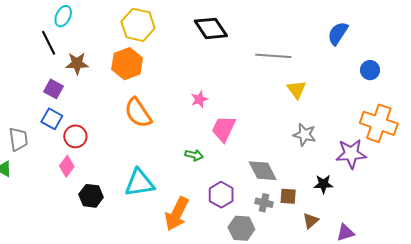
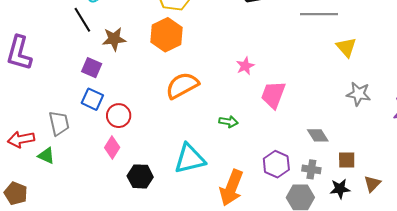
orange semicircle: (138, 113) -> (182, 85), turned 100
green arrow: (194, 155) -> (229, 122), moved
gray diamond: (263, 171) -> (318, 135), size x0.7
black star: (323, 184) -> (340, 189), moved
gray cross: (264, 203) -> (311, 169), moved

